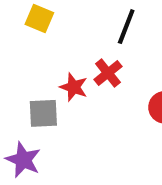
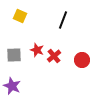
red cross: (108, 73) -> (54, 56), moved
gray square: (43, 113) -> (14, 55), moved

